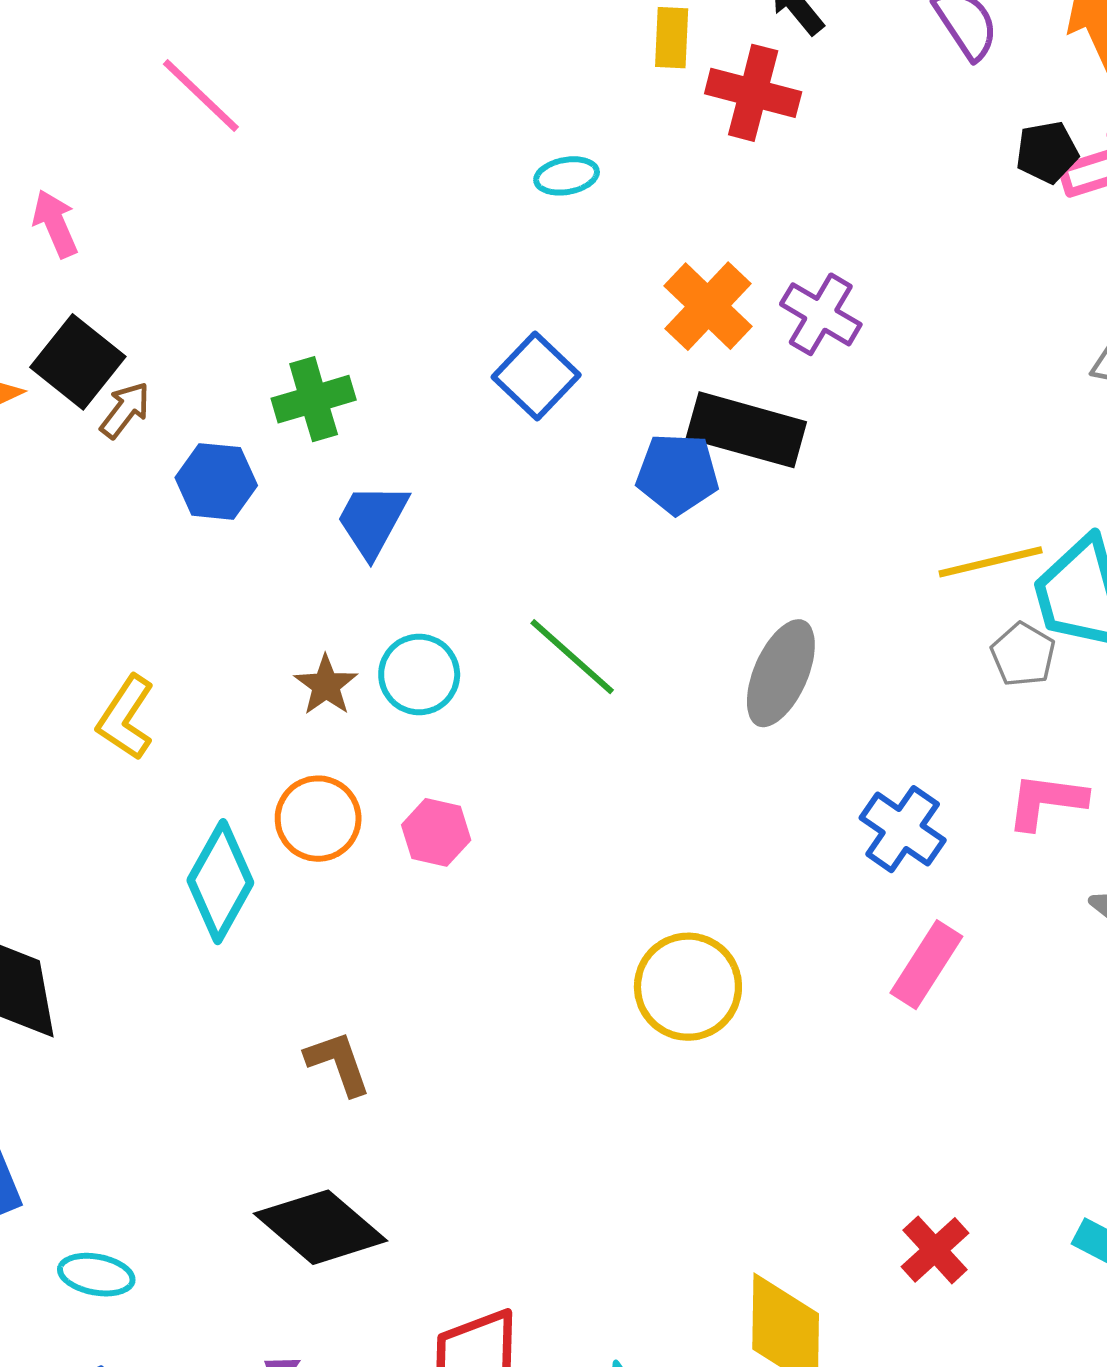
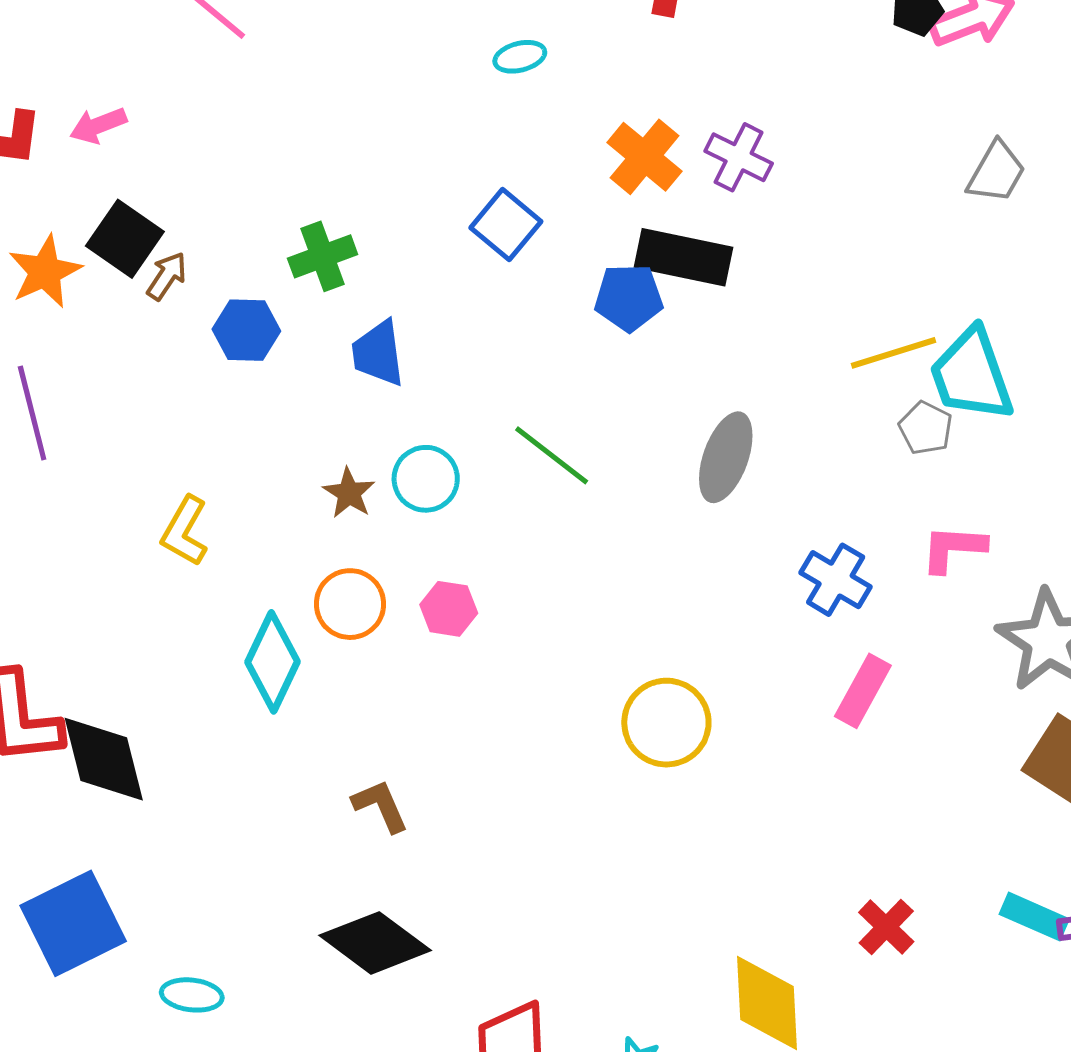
pink arrow: (55, 224) -> (98, 125), turned -84
blue trapezoid: (372, 520) -> (378, 353), turned -32

